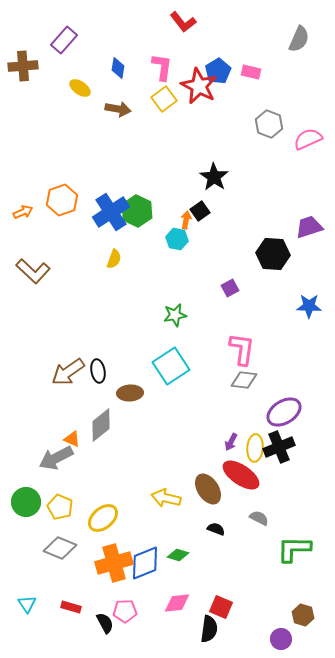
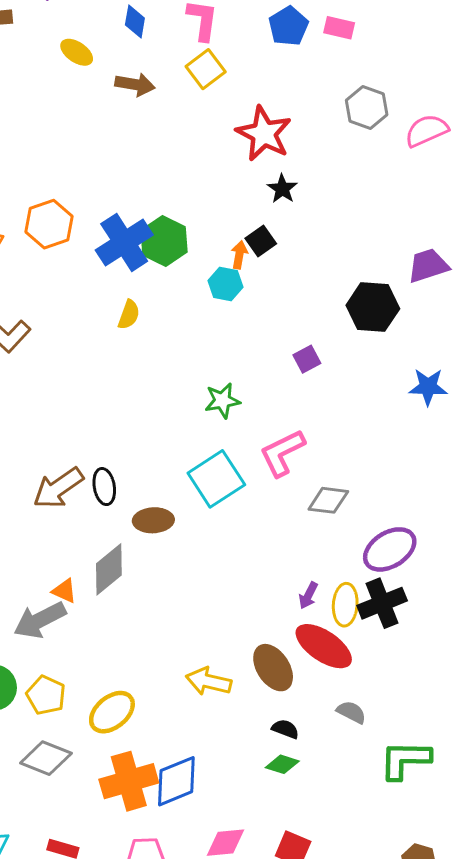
red star: (199, 86) -> (264, 134), moved
black star: (214, 177) -> (282, 189), size x0.7
pink L-shape: (242, 349) -> (282, 453), moved, turned -124
green diamond: (178, 555) -> (282, 764), moved

